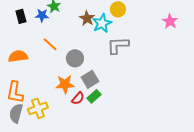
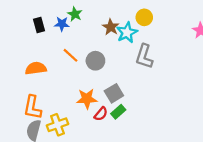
gray L-shape: (118, 45) -> (144, 56), turned -70
gray circle: (75, 58) -> (95, 61), moved

